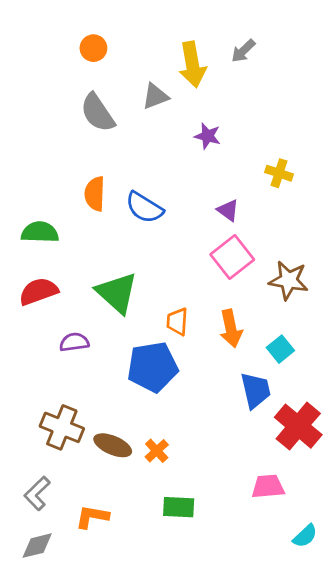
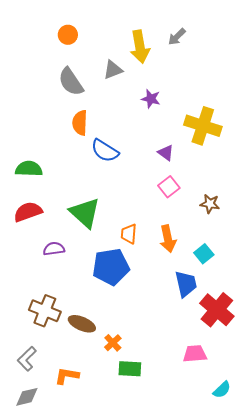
yellow cross: (279, 173) -> (203, 126), size x1.8
orange semicircle: (95, 194) -> (80, 123), moved
pink square: (232, 257) -> (169, 187), size x0.7
brown star: (289, 280) -> (210, 204), size x0.7
orange cross: (157, 451) -> (113, 343), moved

